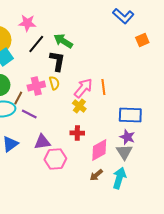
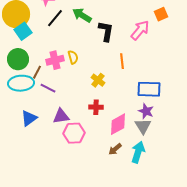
black L-shape: (57, 61) -> (106, 31), moved
pink arrow: (83, 88) -> (140, 30), moved

